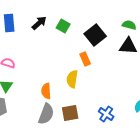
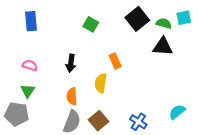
black arrow: (39, 23) -> (71, 63), moved, turned 140
black square: (95, 35) -> (137, 19), moved
brown square: (70, 113) -> (98, 121), turned -30

